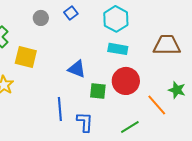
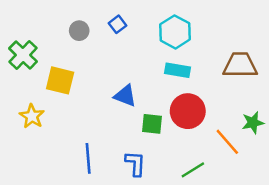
green star: (177, 90) -> (253, 123), turned -30
blue line: (60, 109) -> (88, 158), moved

